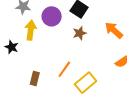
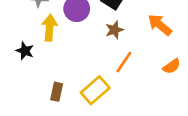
orange line: (64, 69) -> (124, 62), moved
yellow rectangle: (86, 83) -> (95, 90), moved

